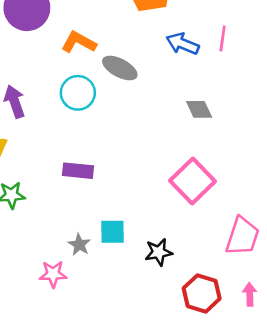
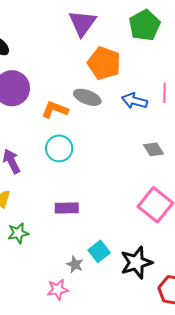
gray ellipse: (120, 68) -> (87, 97), moved
cyan square: (113, 232) -> (99, 251), turned -30
black star: (159, 252) -> (136, 263), size x1.5

